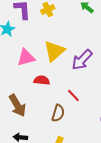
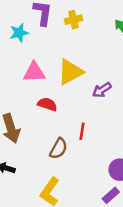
purple arrow: (82, 60) -> (102, 90), size x0.7
red line: (73, 96) -> (82, 131), turned 40

